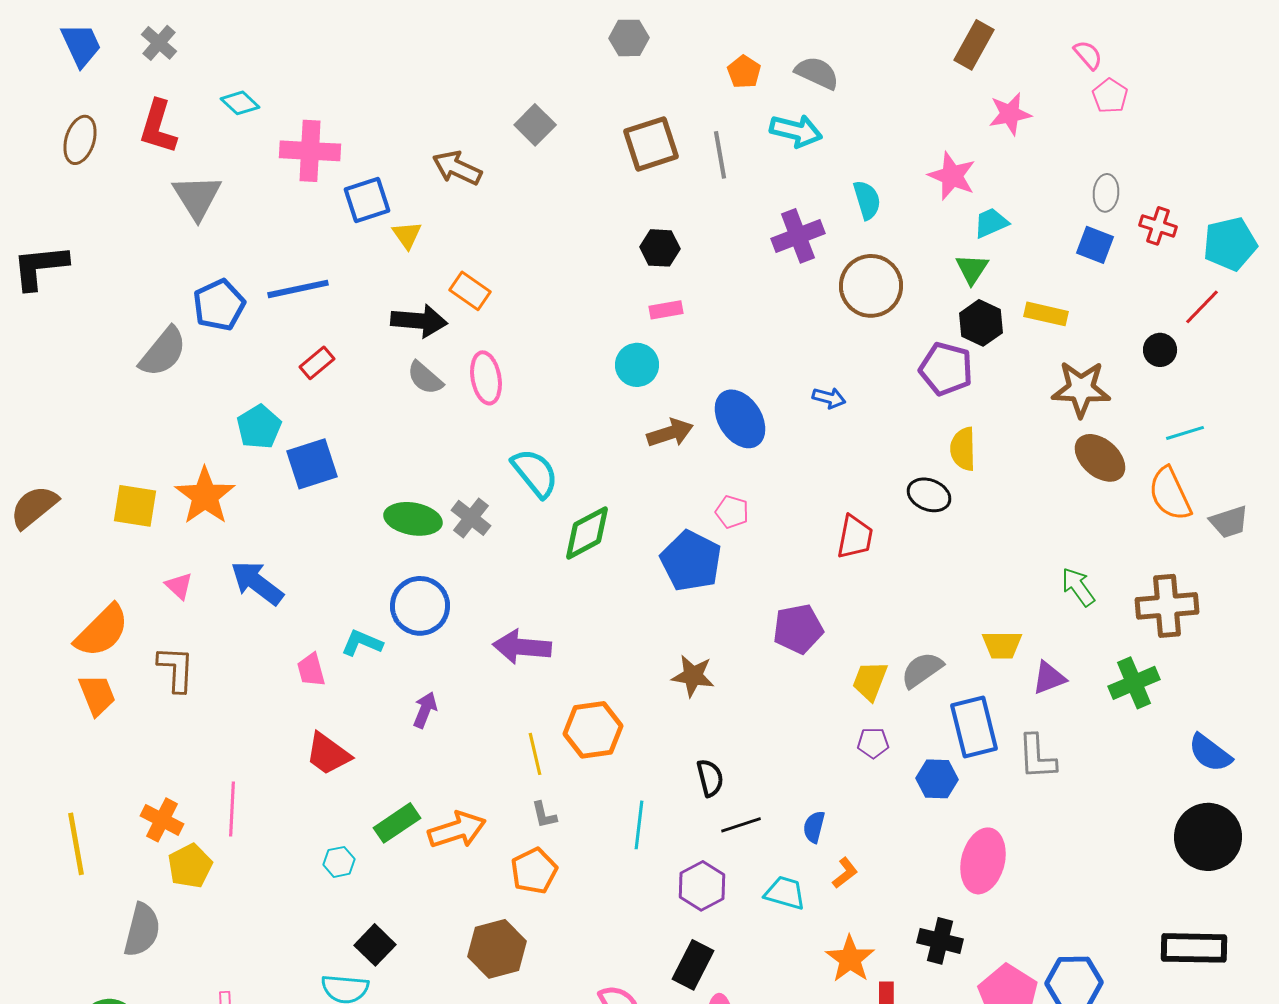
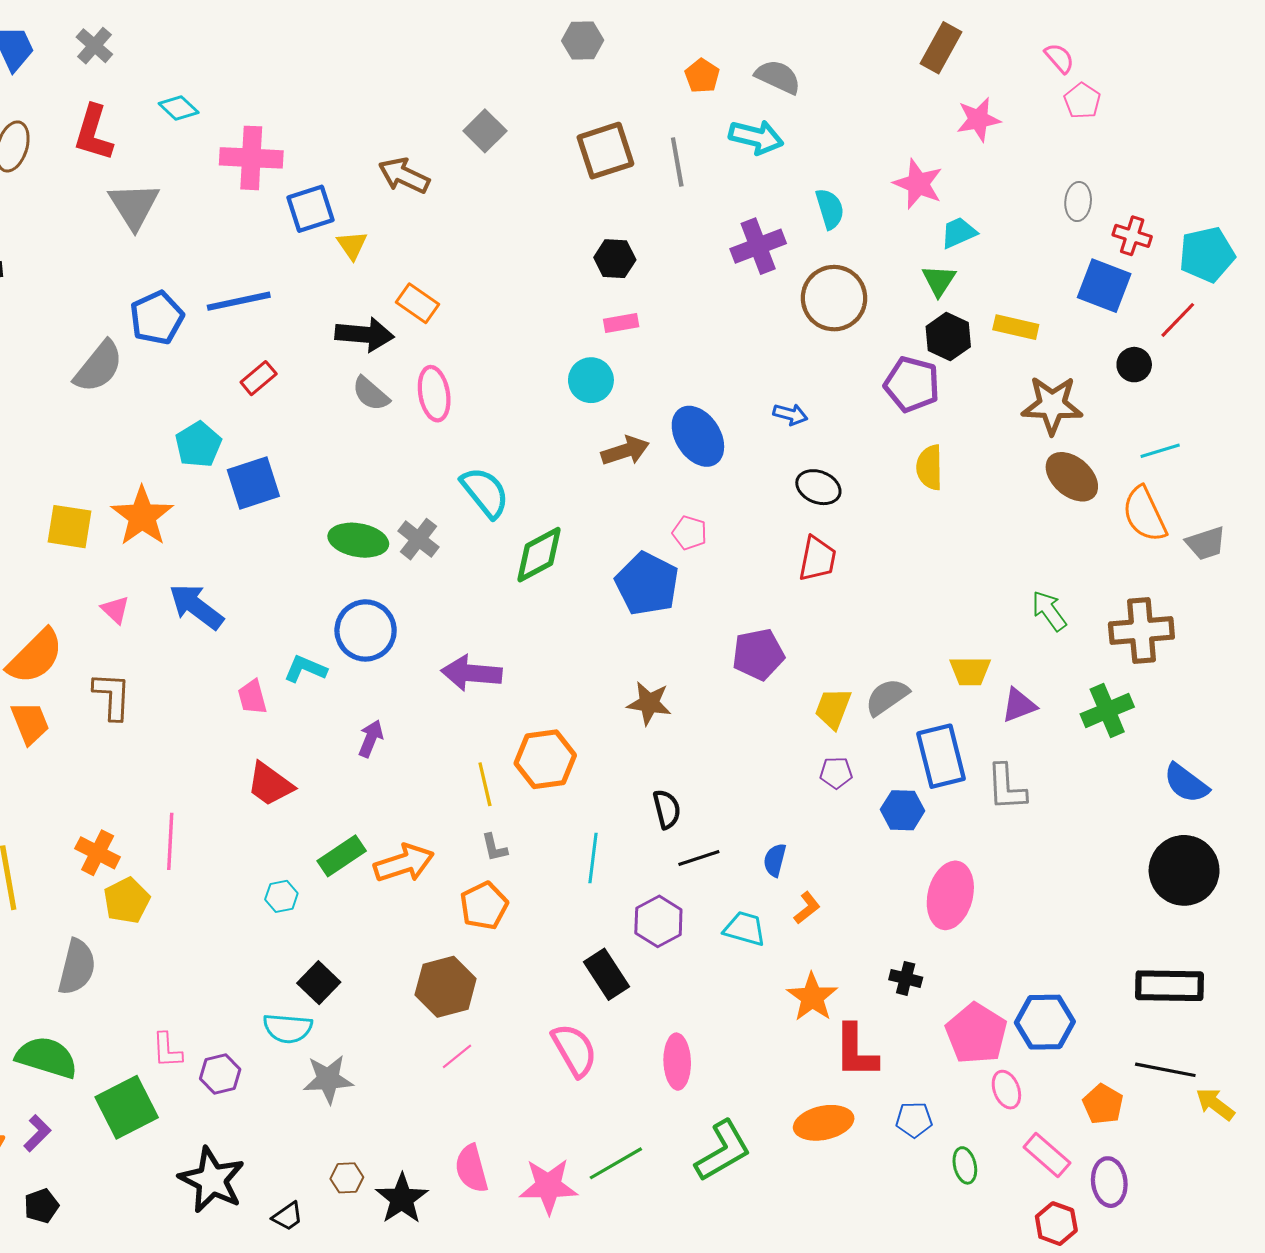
blue square: (1095, 245) -> (1104, 286), moved, size x1.4
black ellipse: (929, 495) -> (818, 487), moved
black cross: (940, 941) -> (906, 978), size x0.7
black rectangle: (693, 965) -> (607, 974), moved, turned -60

